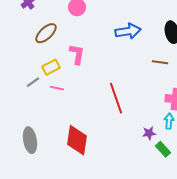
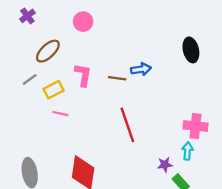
blue arrow: (128, 31) -> (141, 69), moved, size x0.7
brown line: (160, 62) -> (117, 78), moved
gray line: (33, 82) -> (30, 79), moved

